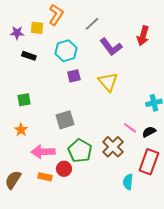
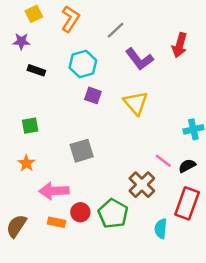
yellow square: (37, 28) -> (34, 14), moved, turned -32
purple square: (74, 76) -> (93, 95), turned 32
green pentagon: (80, 151) -> (113, 213), moved

